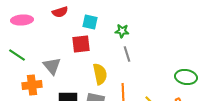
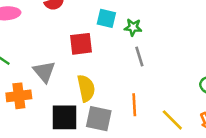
cyan square: (90, 22) -> (106, 18), moved
yellow semicircle: (100, 74) -> (86, 88), moved

